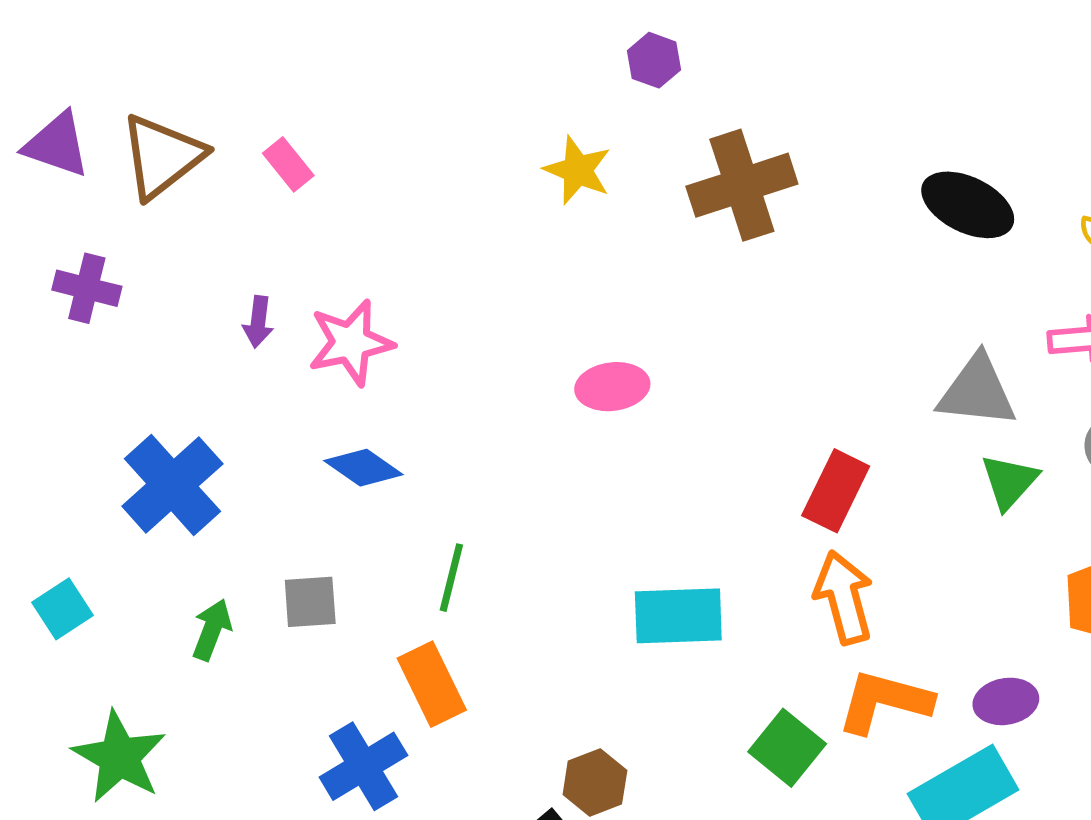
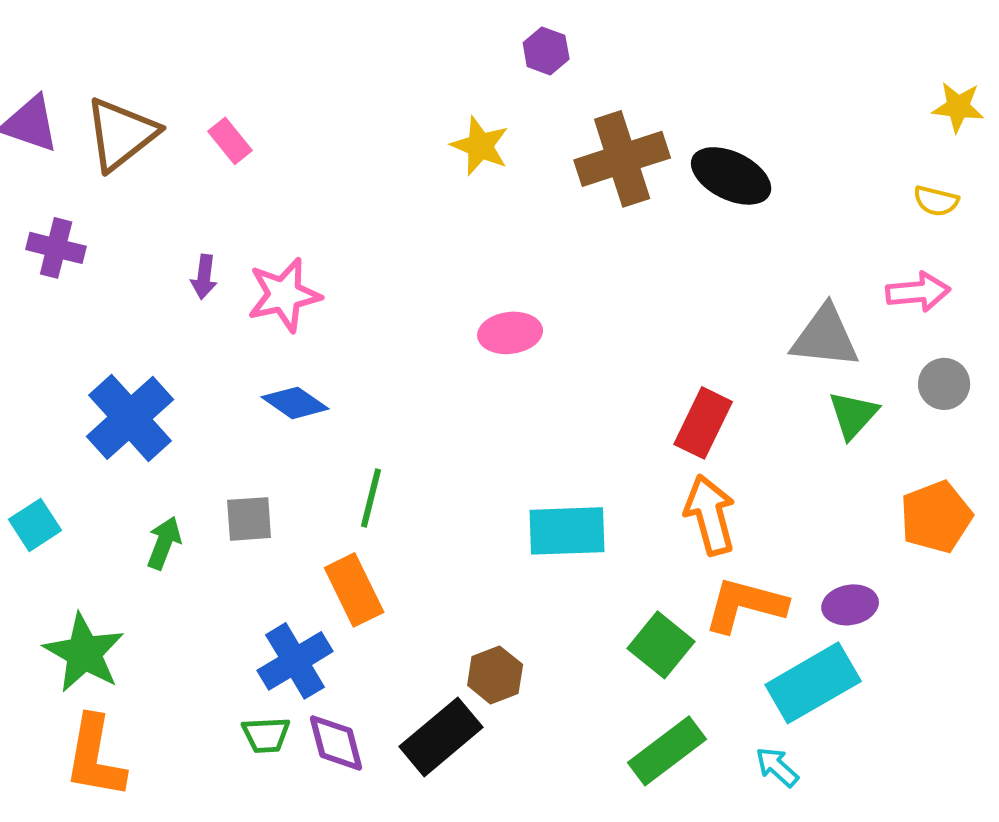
black ellipse: (968, 205) -> (731, 176), moved

